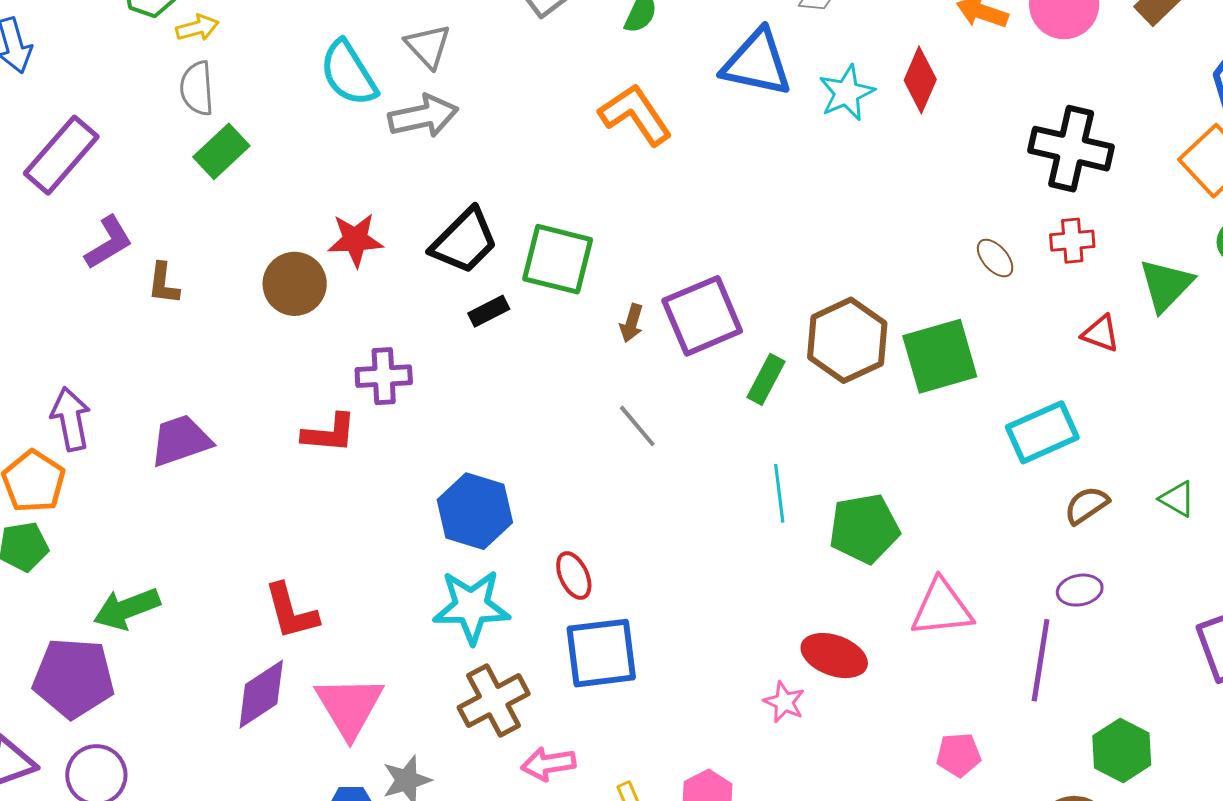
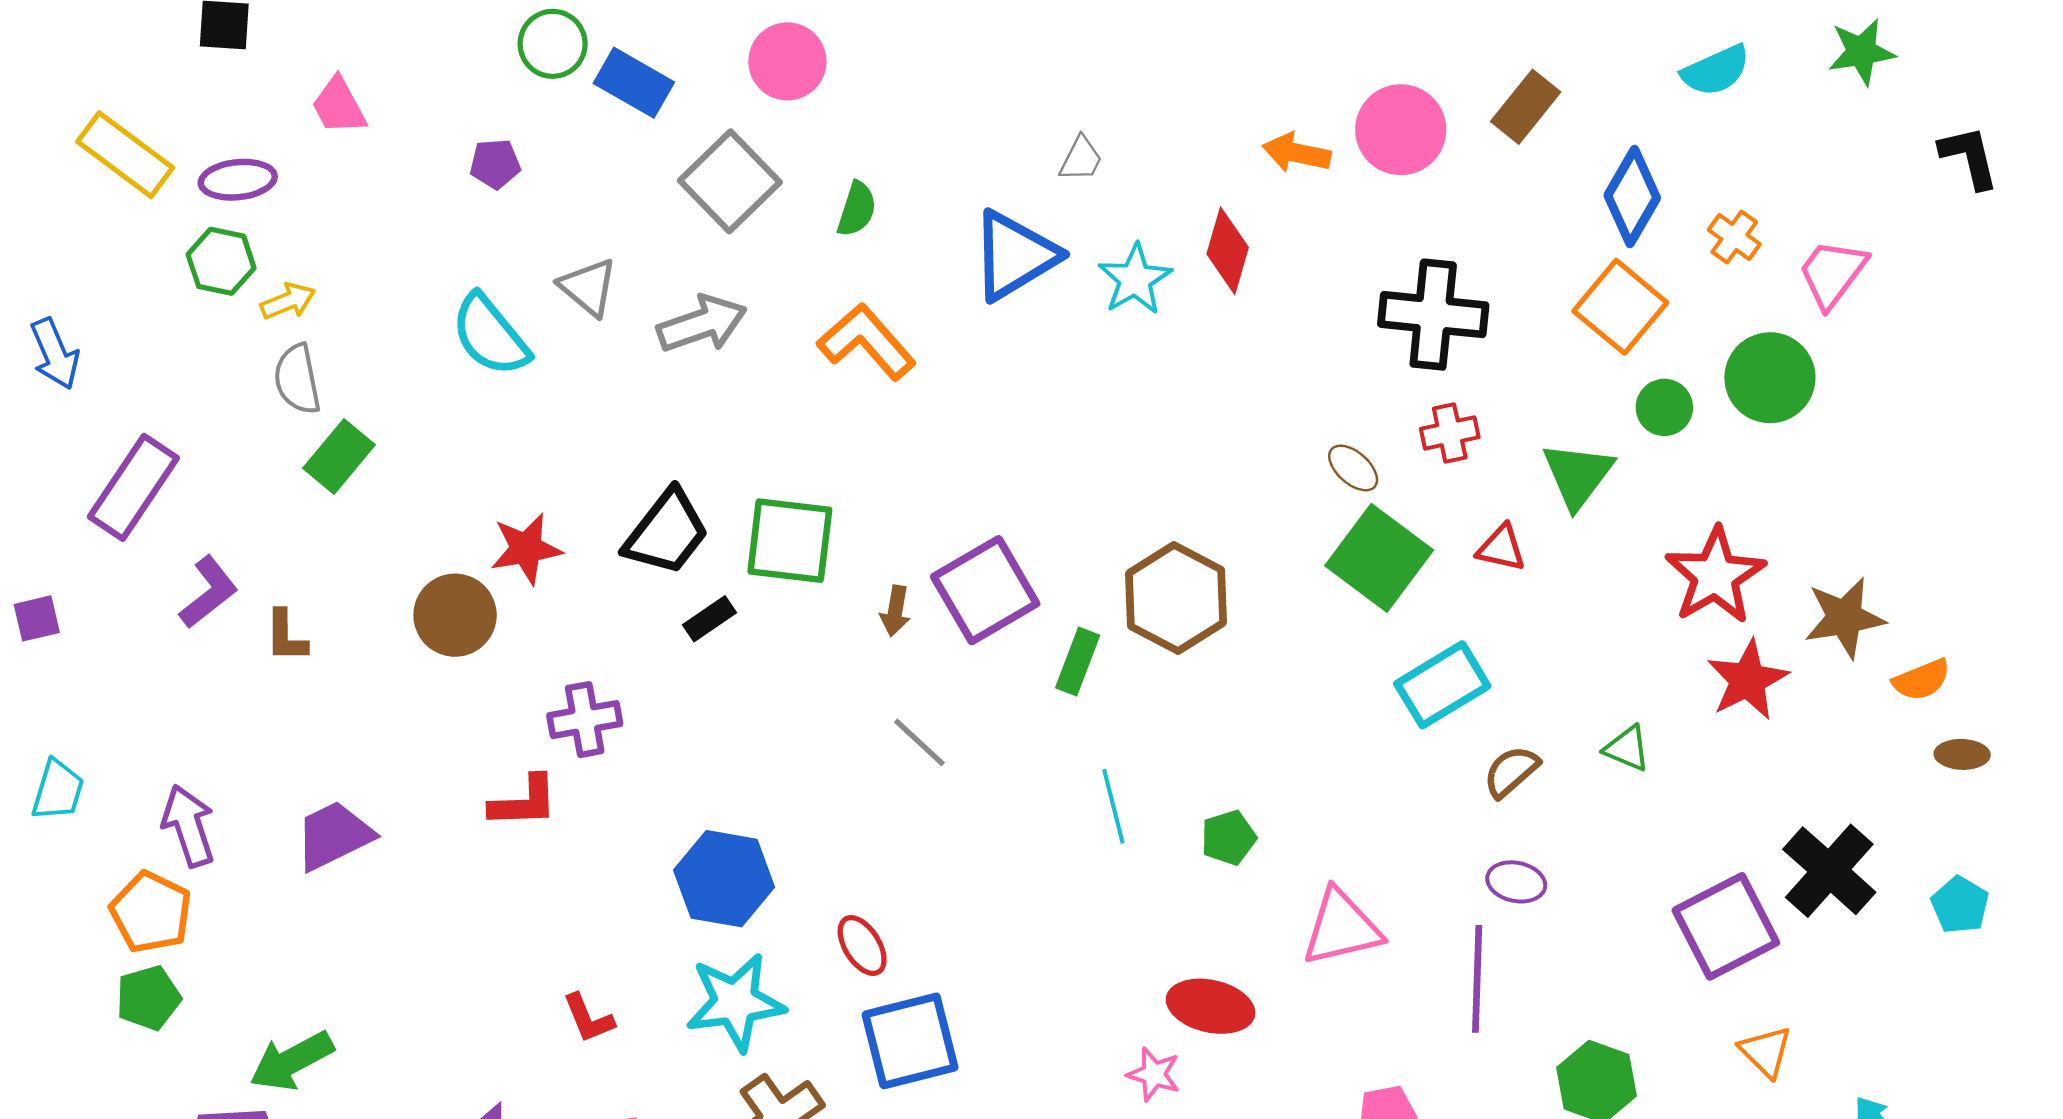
blue triangle: (757, 63) -> (1015, 255), turned -36
gray arrow: (423, 116) -> (702, 324), moved
green square: (940, 356) -> (1379, 558), moved, turned -30
green pentagon: (864, 528) -> (1228, 838), size x0.6
purple ellipse: (1080, 590) -> (1516, 882), turned 30
red L-shape: (291, 612) -> (588, 1018), moved, size x0.7

